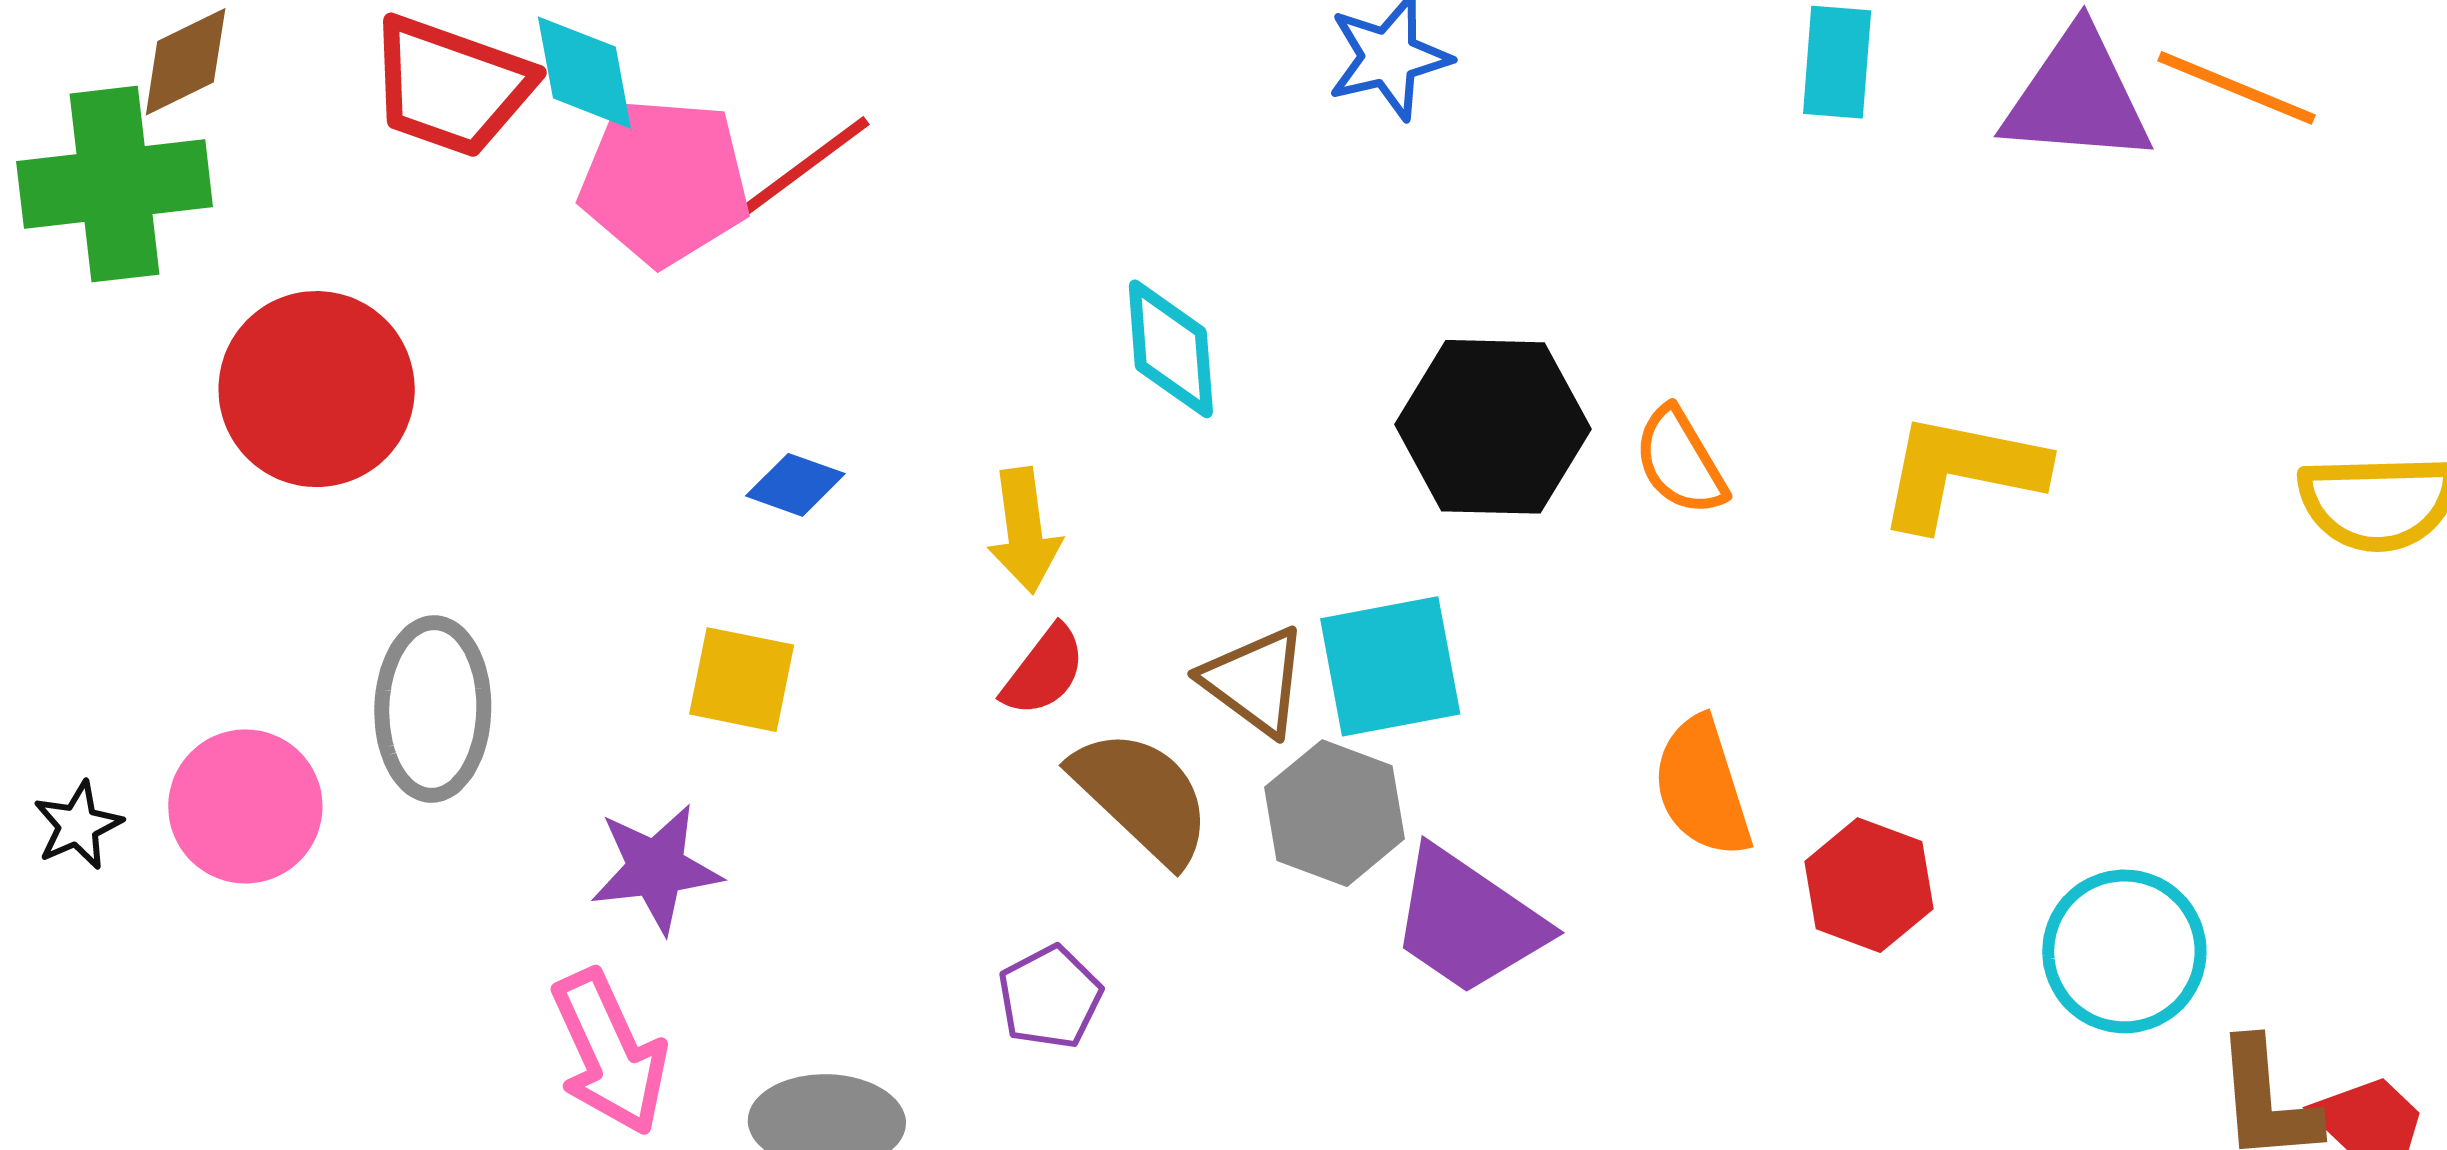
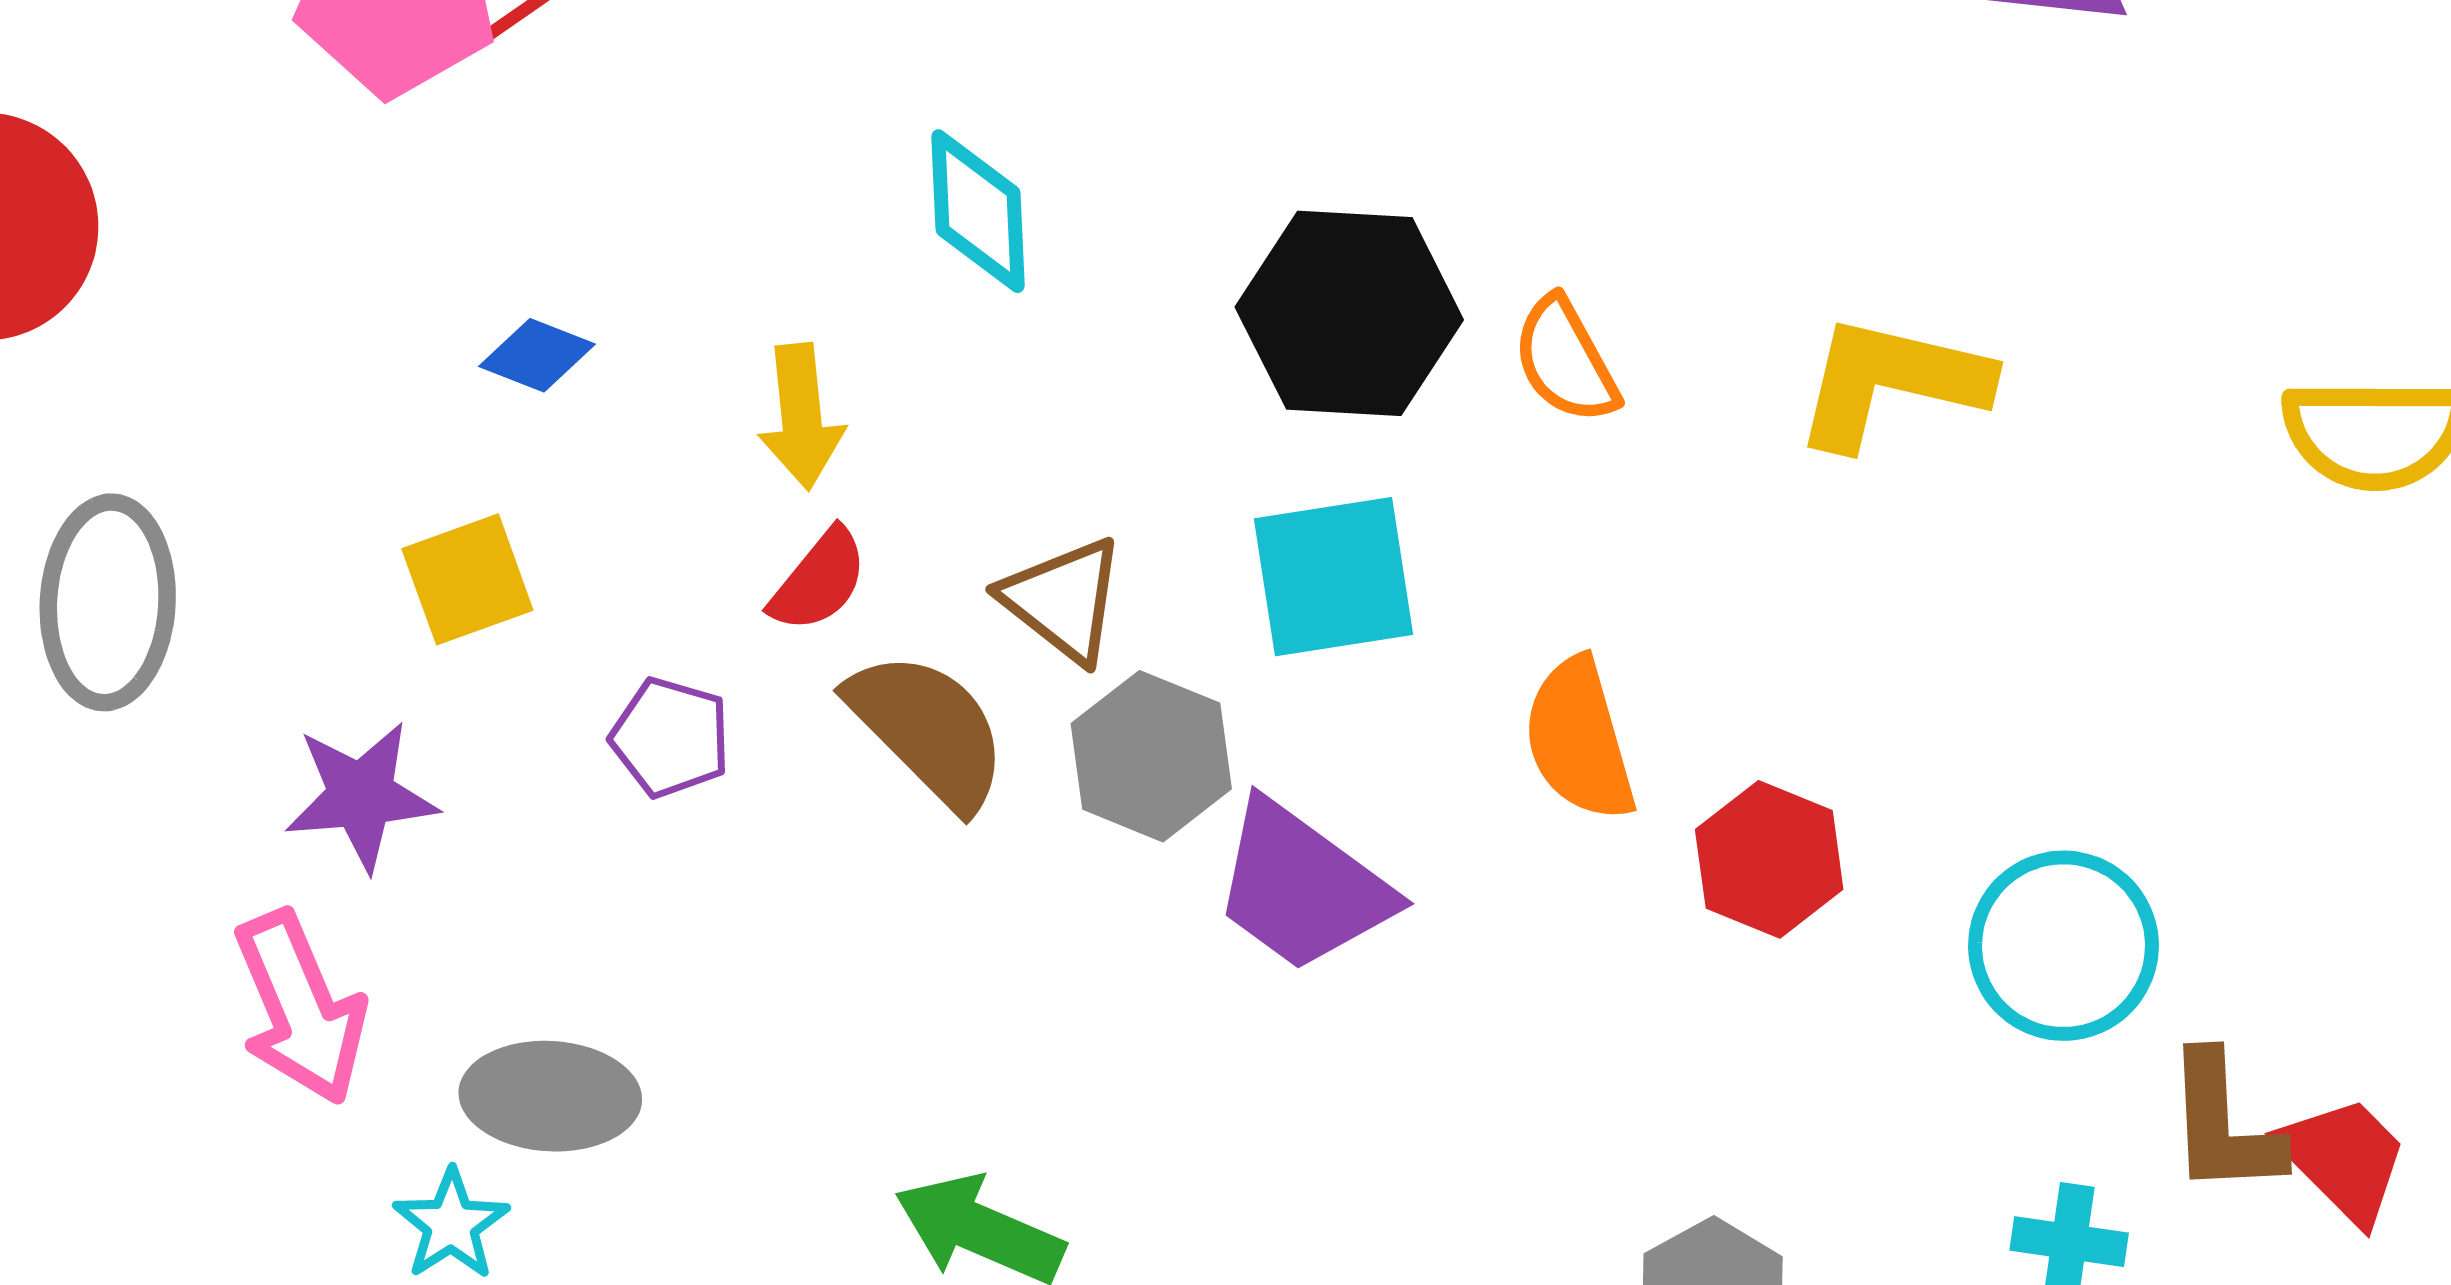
cyan square: (1390, 666) -> (1333, 577), moved
yellow square: (742, 680) -> (467, 579), turned -33
purple pentagon: (1050, 997) -> (670, 737), moved, turned -30

